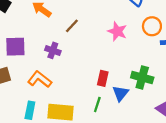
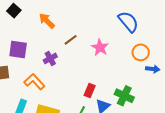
pink star: (117, 31) -> (100, 47), moved
purple cross: (53, 50) -> (50, 58), turned 32

